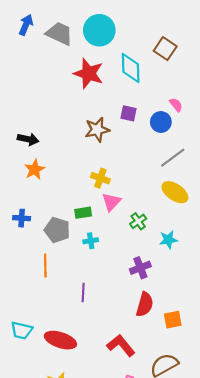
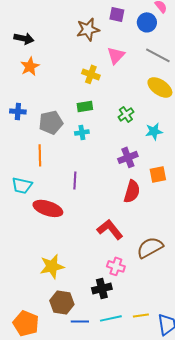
gray line: (173, 158) -> (158, 55), turned 65
pink triangle: (111, 202) -> (116, 55), moved
green rectangle: (83, 213) -> (85, 106), moved
gray pentagon: (57, 230) -> (51, 122), turned -30
orange square: (173, 320) -> (158, 174), moved
cyan trapezoid: (22, 330) -> (22, 185), moved
red ellipse: (60, 340) -> (48, 208), moved

